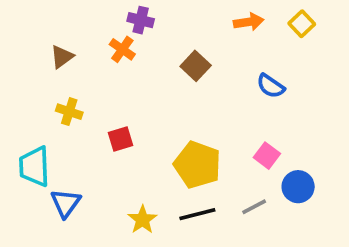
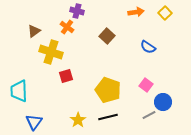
yellow cross: (69, 112) -> (51, 52), moved, size x1.6
blue triangle: (66, 203) -> (34, 122), moved
gray line: (254, 207) -> (149, 115), moved

